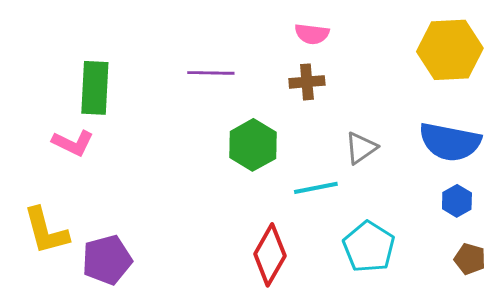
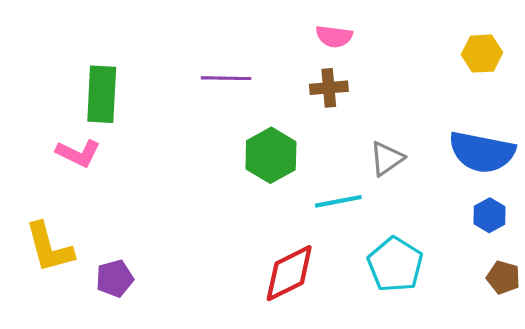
yellow hexagon: (450, 50) -> (482, 54), size x0.6
red diamond: (270, 255) -> (289, 273), turned 34
purple pentagon: (107, 260) -> (115, 278), size x0.7

